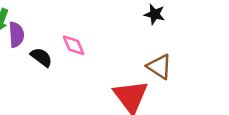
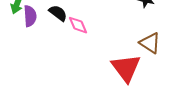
black semicircle: (41, 57) -> (58, 13), moved

